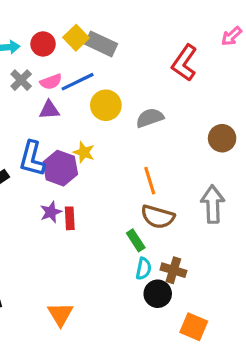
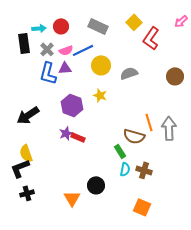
yellow square: (76, 38) -> (134, 22), moved
brown circle: (222, 138) -> (175, 76), moved
yellow star: (84, 152) -> (100, 95), moved
blue L-shape: (32, 159) -> (48, 73), moved
orange line: (150, 181) -> (149, 122), moved
red rectangle: (70, 218) -> (78, 137), turned -64
black circle: (158, 294) -> (96, 185), moved
orange square: (194, 327) -> (142, 207), moved

